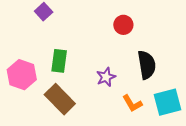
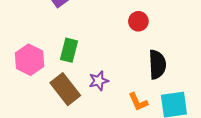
purple star: (106, 77) -> (99, 81), moved

